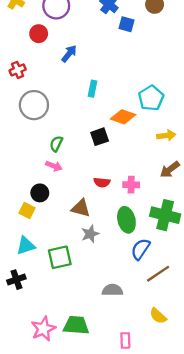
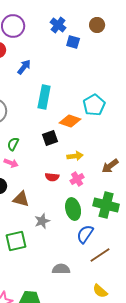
cyan rectangle: (93, 89) -> (44, 97), size x1.6
yellow arrow: (166, 136) -> (75, 156), moved
pink cross: (131, 185) -> (77, 179), turned -32
brown triangle: (81, 208) -> (21, 199), moved

